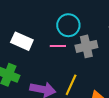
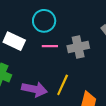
cyan circle: (68, 25) -> (44, 21), moved

